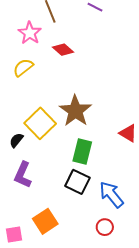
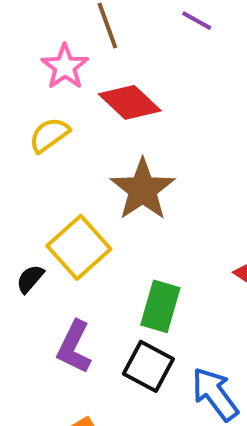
red diamond: (63, 50) -> (130, 102), size x1.4
brown star: (75, 111) -> (143, 190), moved
purple L-shape: (23, 175) -> (74, 347), moved

